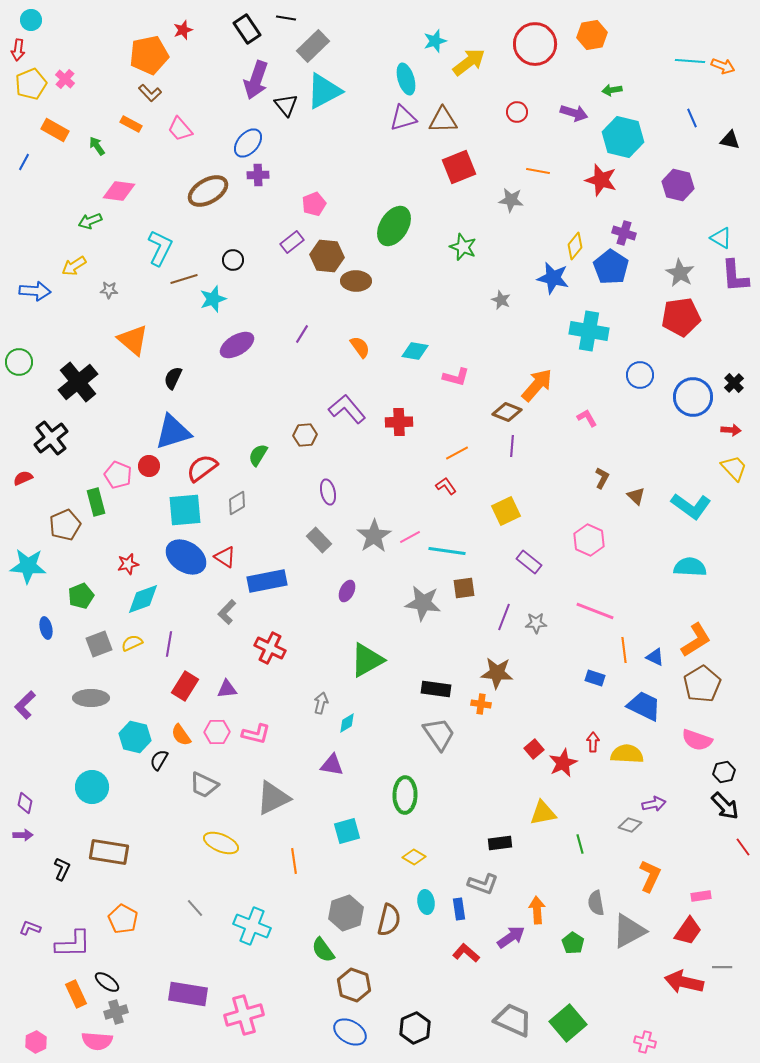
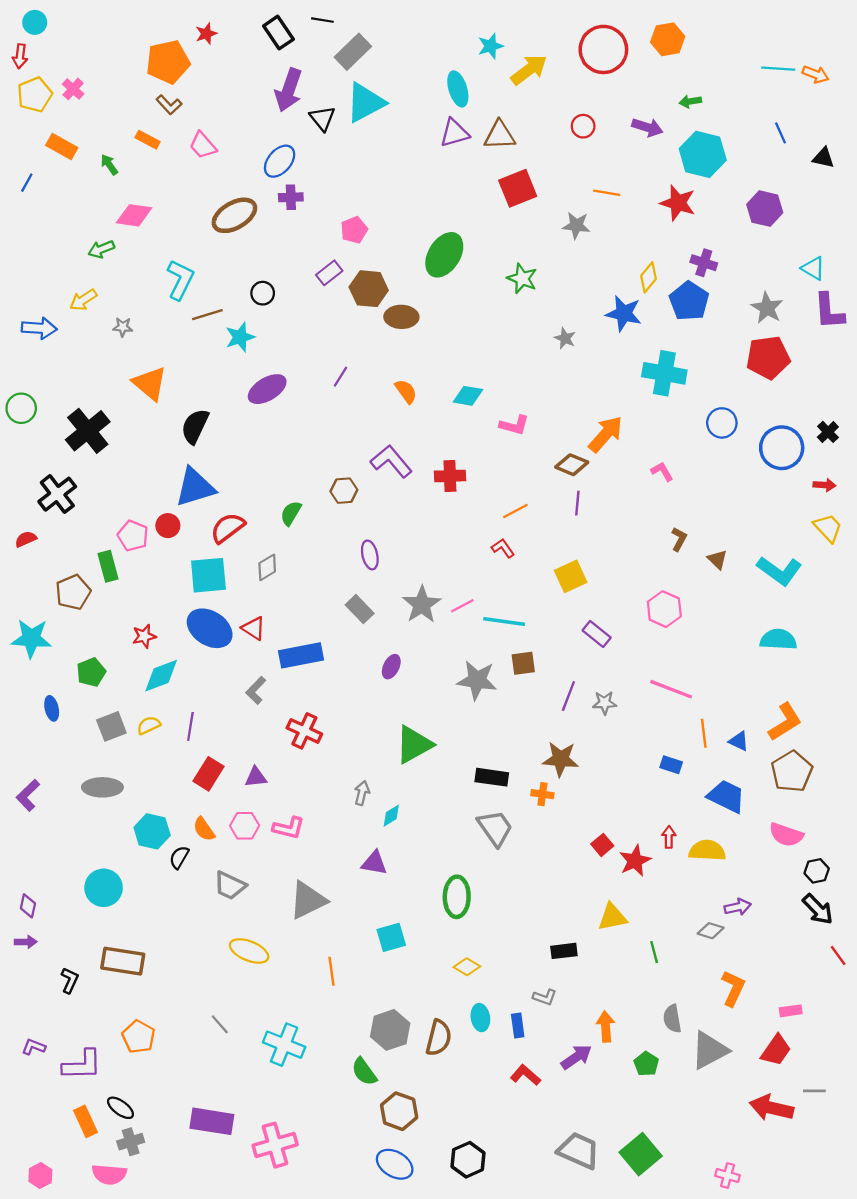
black semicircle: (173, 378) -> (195, 426), size x1.4
gray L-shape: (483, 884) -> (545, 997), size x0.7

